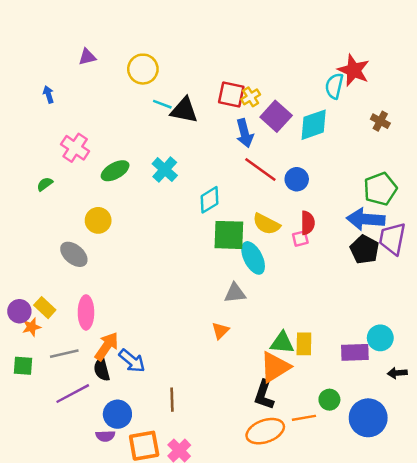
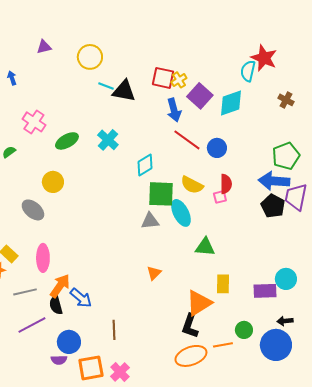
gray triangle: (235, 293) -> (150, 221), moved
green triangle: (282, 343) -> (205, 247), moved
black arrow: (397, 373) -> (285, 321), moved

